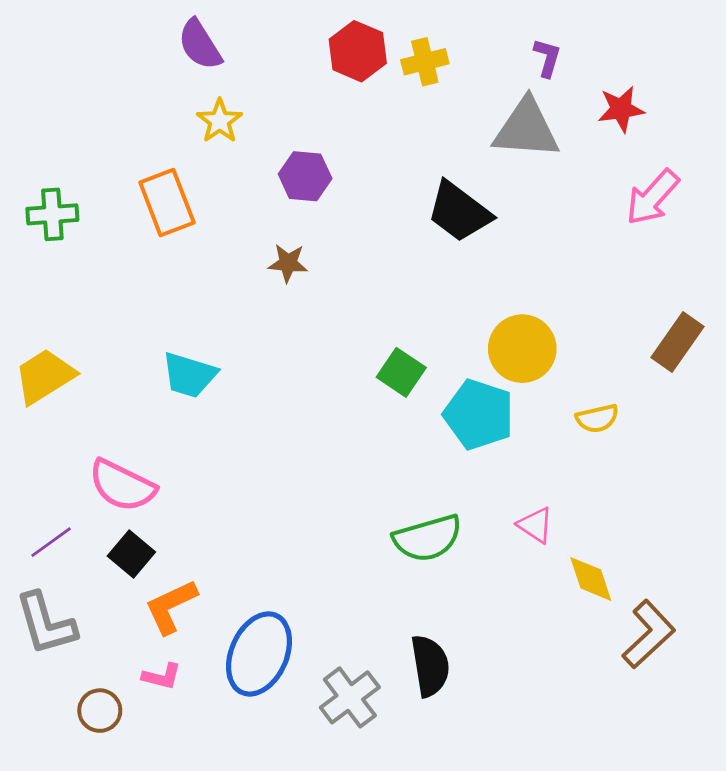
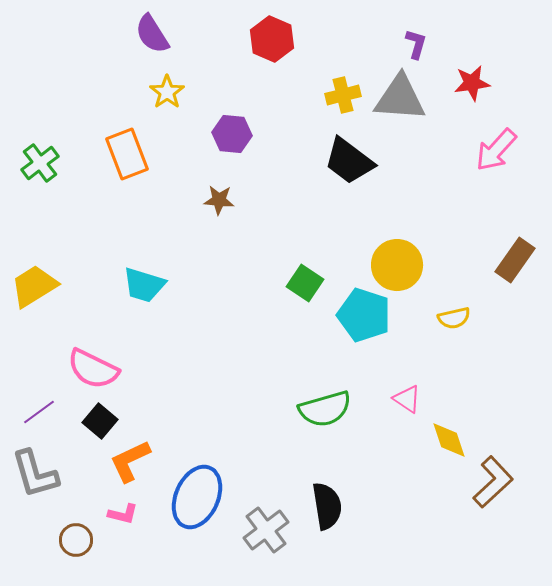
yellow cross: (425, 62) -> (343, 95), moved
green cross: (52, 214) -> (40, 163), turned -33

